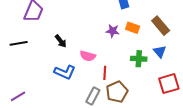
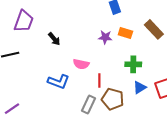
black arrow: (61, 41) -> (54, 39), moved
blue triangle: (160, 52) -> (140, 87), moved, turned 40
brown pentagon: (117, 92) -> (113, 99), turned -30

